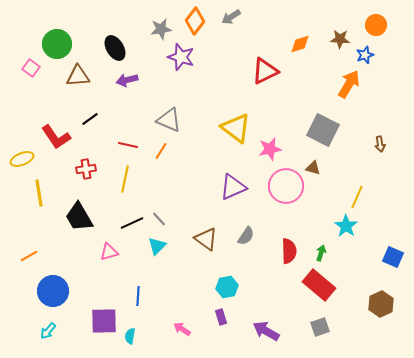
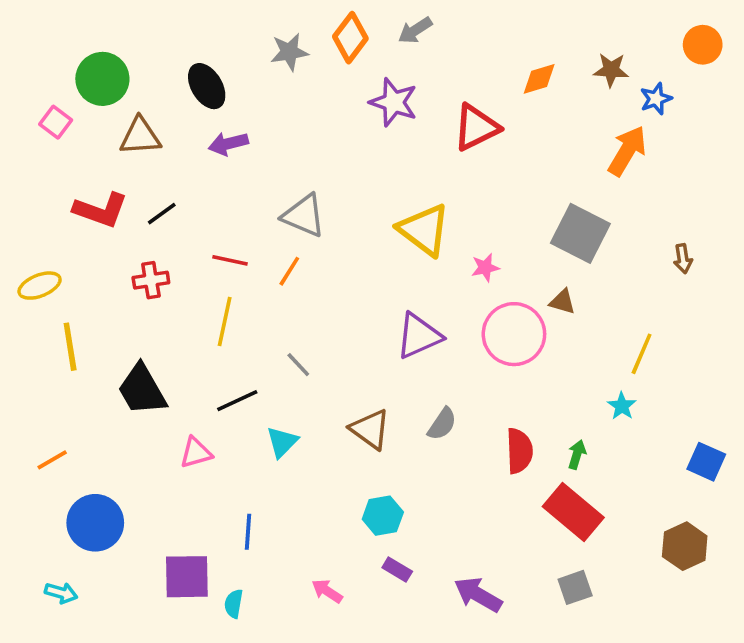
orange circle: (376, 25) -> (703, 45), moved
purple star: (181, 57) -> (394, 102), moved
red L-shape: (56, 137) -> (101, 210), moved, turned -36
pink star: (270, 149) -> (485, 268), size x0.7
red cross: (86, 169) -> (151, 280), moved
gray line: (159, 219) -> (298, 365), moved
cyan star: (346, 226) -> (622, 406), size x0.7
cyan hexagon: (227, 287) -> (383, 516), moved
purple rectangle: (221, 317) -> (397, 569), turned -42
cyan arrow: (48, 331) -> (61, 593), moved, turned -114

